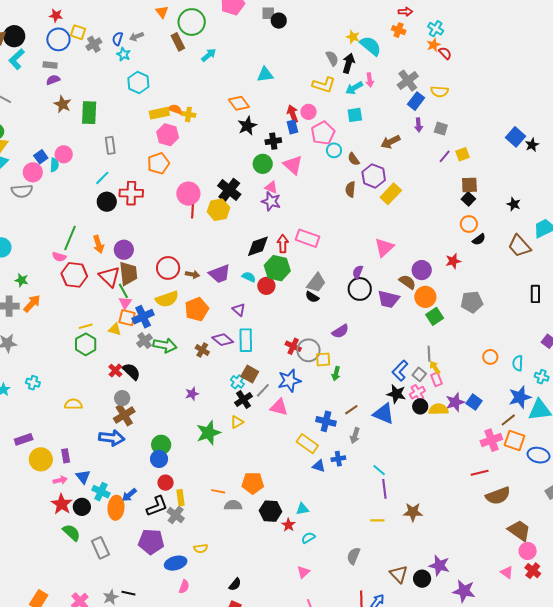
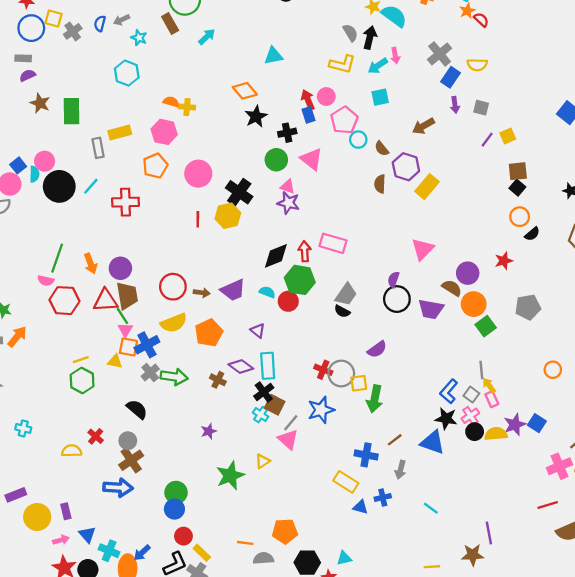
cyan star: (124, 54) -> (139, 38), moved
yellow rectangle: (159, 113) -> (120, 132), moved
pink circle: (188, 194) -> (198, 174), moved
black circle: (107, 202) -> (59, 186), moved, size x1.4
red triangle: (109, 277) -> (105, 300), turned -45
red cross: (115, 370) -> (96, 436), moved
green arrow: (336, 374) -> (375, 399), size x1.6
black cross: (243, 400) -> (264, 392), moved
pink triangle: (279, 407) -> (288, 439), moved, turned 30
purple line: (384, 489) -> (489, 533), moved
yellow rectangle: (180, 498) -> (202, 553), turned -35

